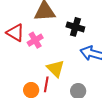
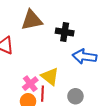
pink cross: (35, 40) -> (30, 84), moved

